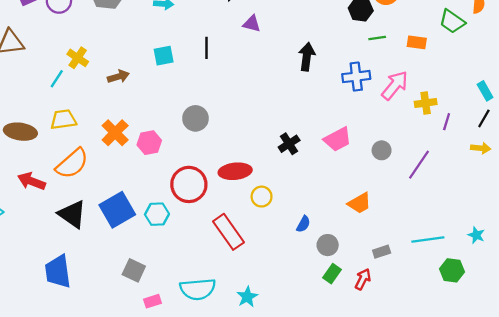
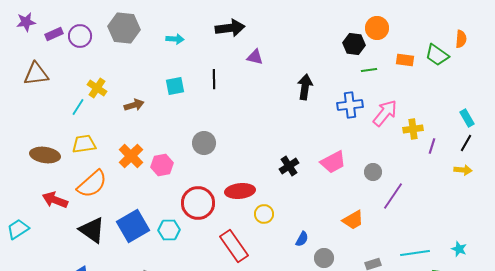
orange rectangle: (417, 42) -> (405, 60), moved
purple line: (419, 165) -> (393, 196), moved

